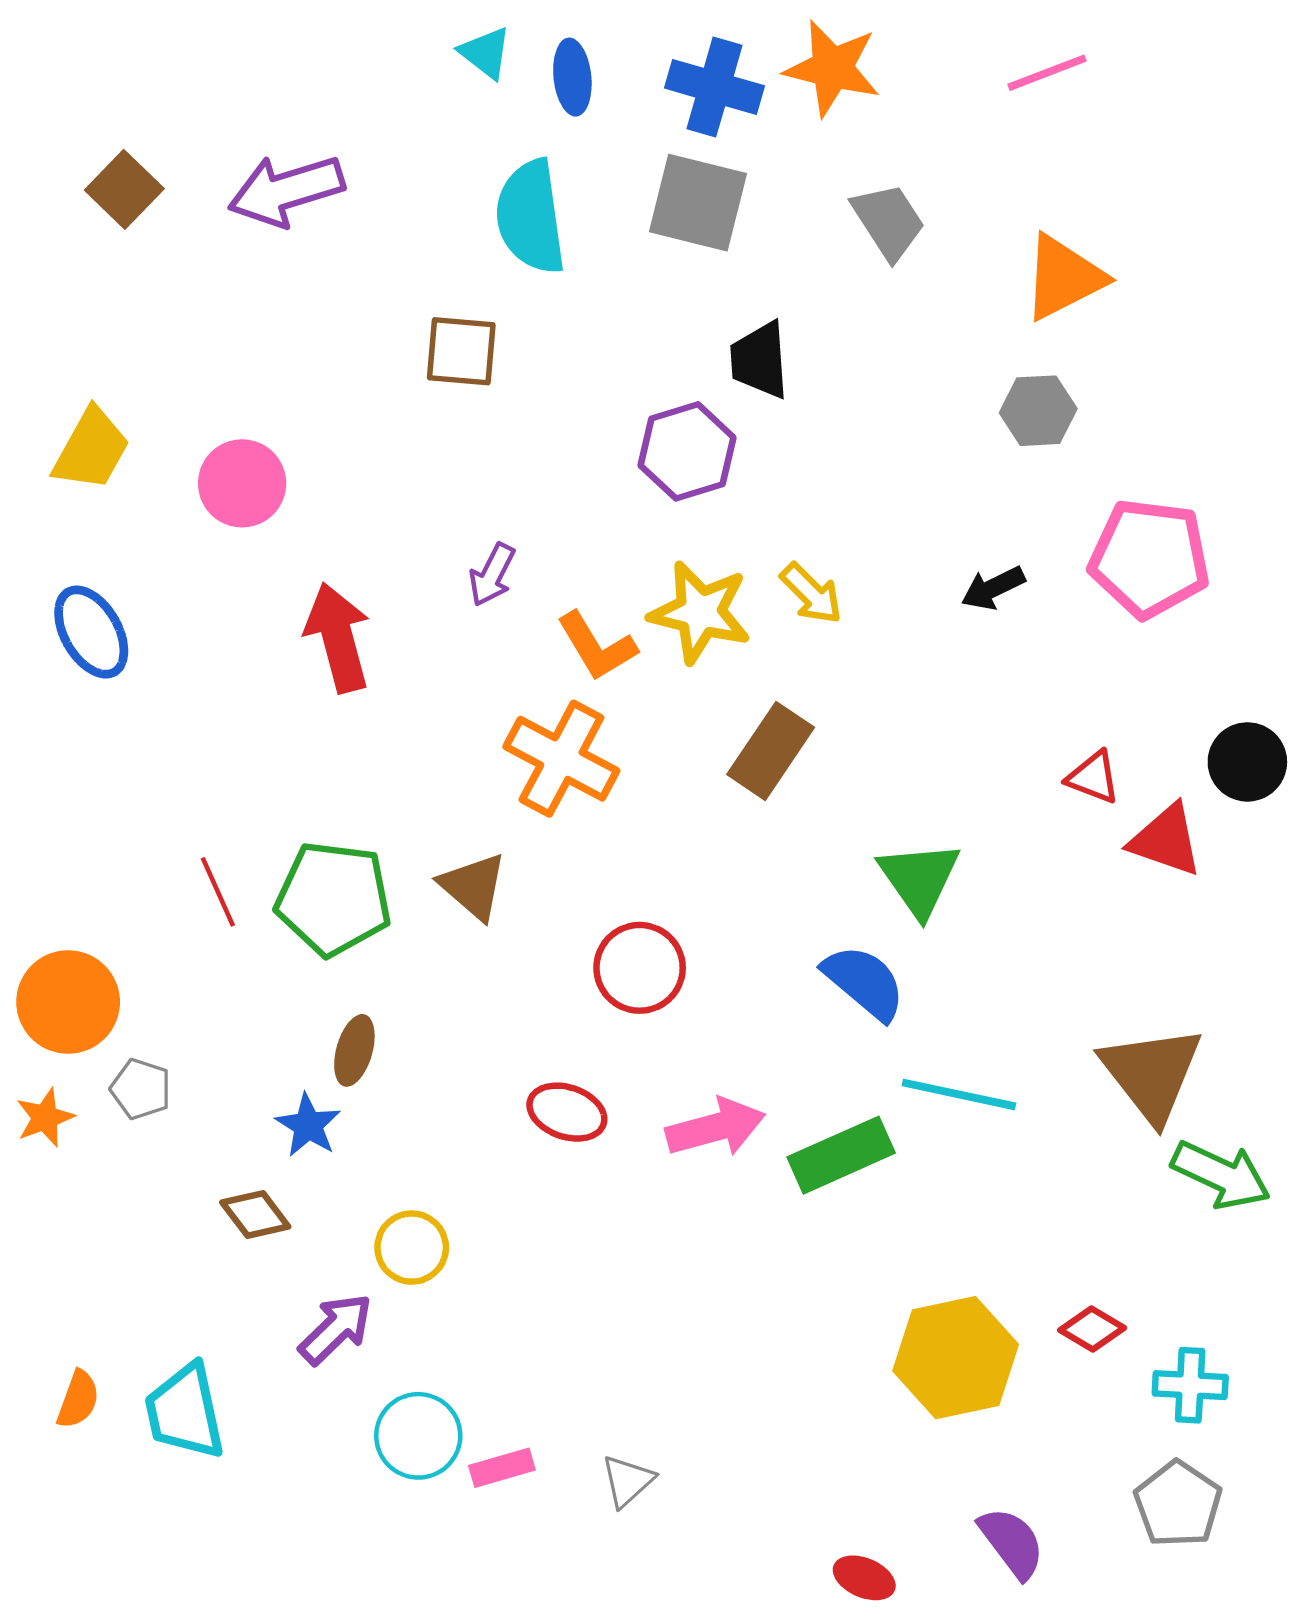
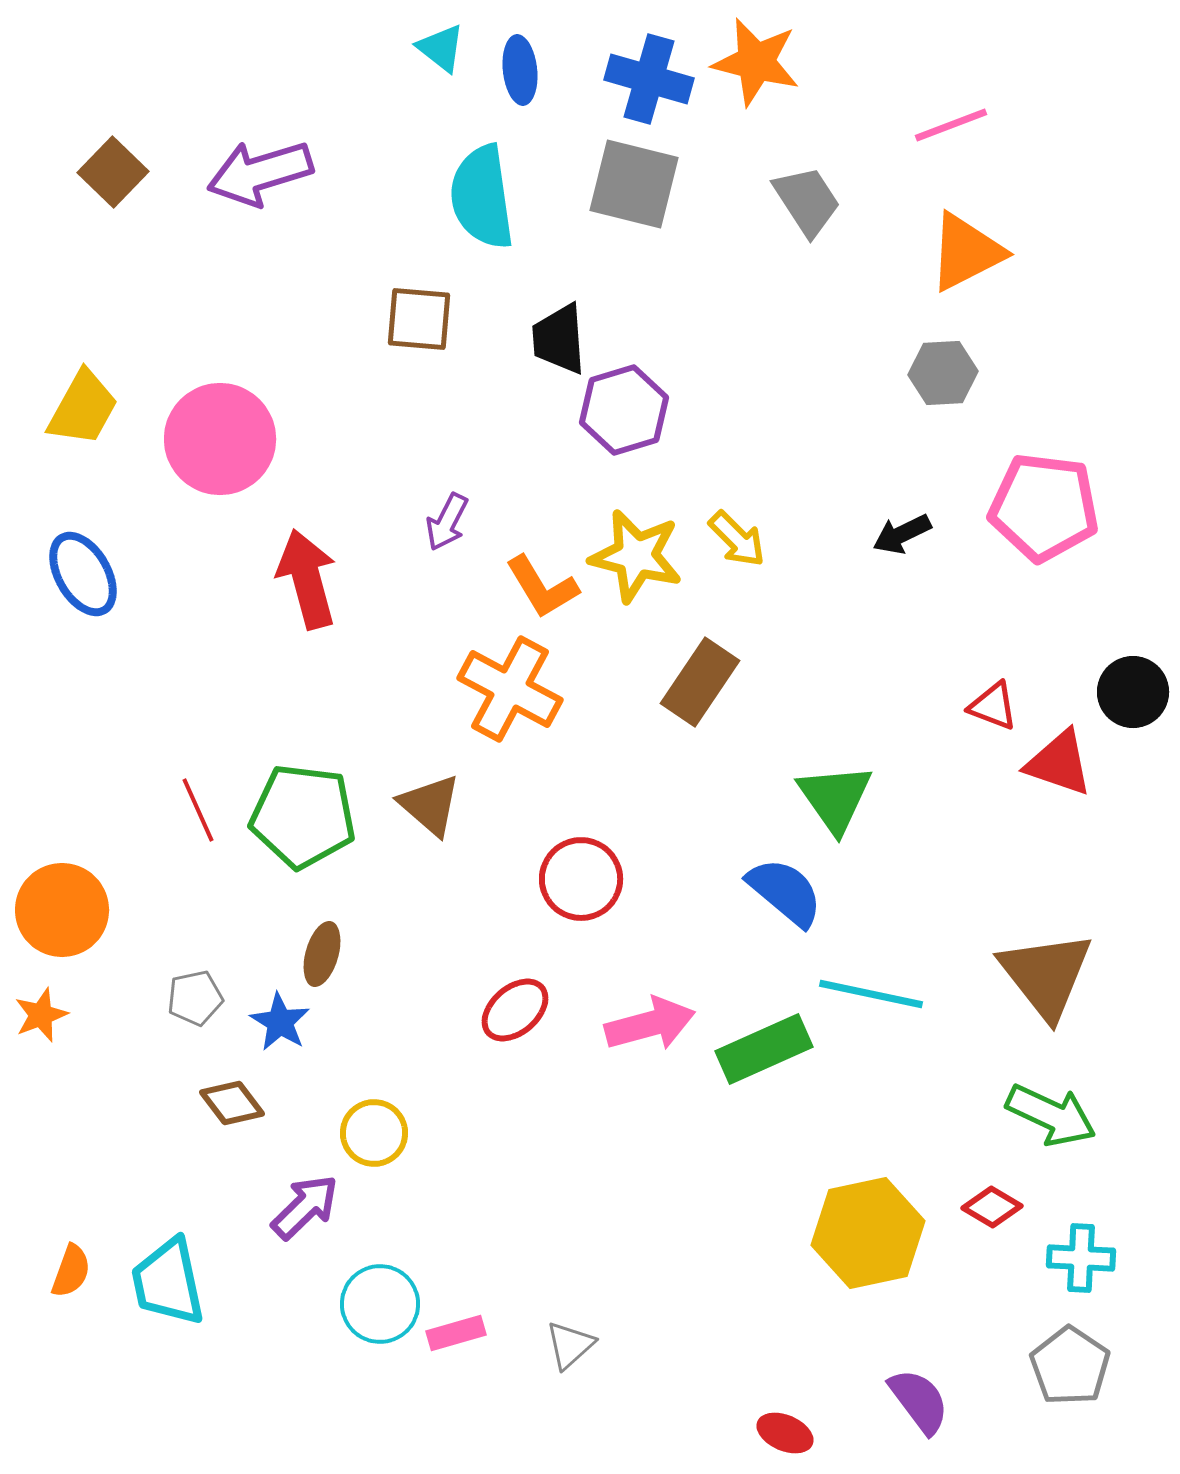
pink line: (1047, 73) -> (951, 125), moved
black trapezoid: (760, 360) -> (559, 339), moved
pink circle: (242, 483) -> (220, 439), size x1.4
gray pentagon: (141, 1089) -> (195, 998), moved, turned -30
red ellipse: (567, 1112) -> (515, 1010), turned -60
green arrow: (1221, 1175) -> (1051, 1115), moved

